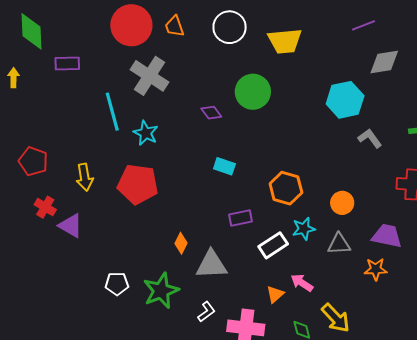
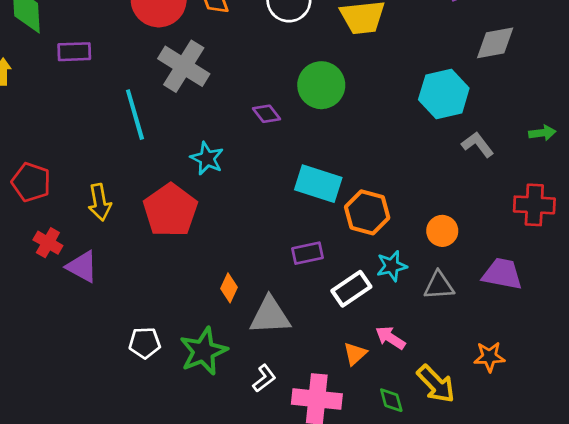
cyan star: (146, 133) -> (207, 158), moved
cyan rectangle: (224, 166) -> (318, 184), moved, size x1.6
red pentagon: (138, 184) -> (170, 210), turned 30
orange star: (376, 269) -> (489, 357), moved

